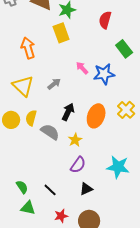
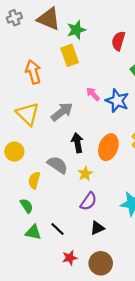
blue star: (104, 74) -> (117, 101), turned 30
gray arrow: (54, 84) -> (62, 112), size x1.5
black arrow: (68, 112) -> (77, 143), turned -36
yellow semicircle: (31, 118) -> (34, 180), moved
green semicircle: (22, 187) -> (27, 206), moved
green triangle: (28, 208) -> (33, 232), moved

